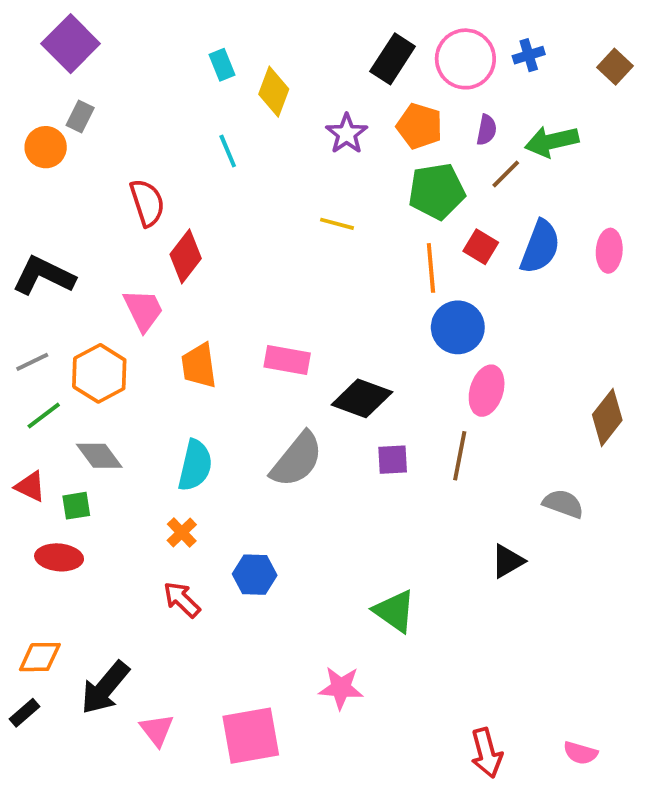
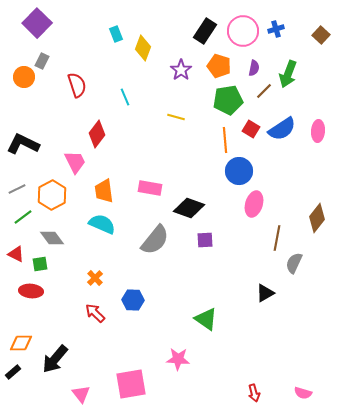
green arrow: (552, 141) -> (288, 74), turned -56
cyan line: (228, 151) -> (125, 97), moved
red semicircle: (147, 203) -> (77, 85), moved
blue semicircle: (540, 247) -> (282, 129), turned 36
brown line: (460, 456) -> (277, 238), moved
cyan semicircle: (195, 465) -> (102, 224), moved, turned -80
gray semicircle: (563, 504) -> (294, 263), turned -85
pink triangle: (157, 730) -> (81, 394), moved
red arrow: (487, 753) -> (254, 393), size x0.7

